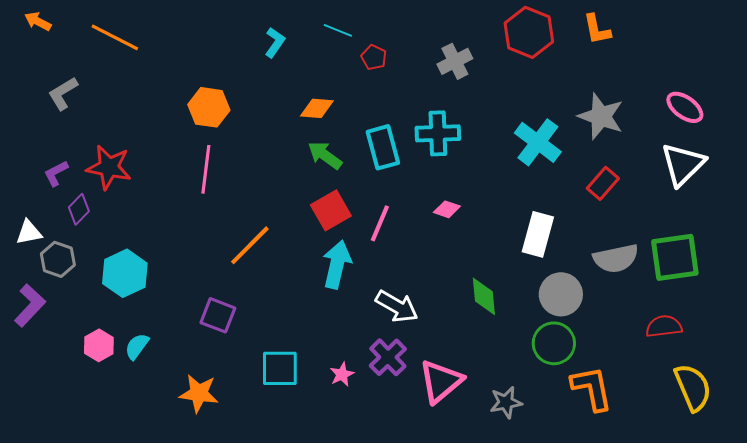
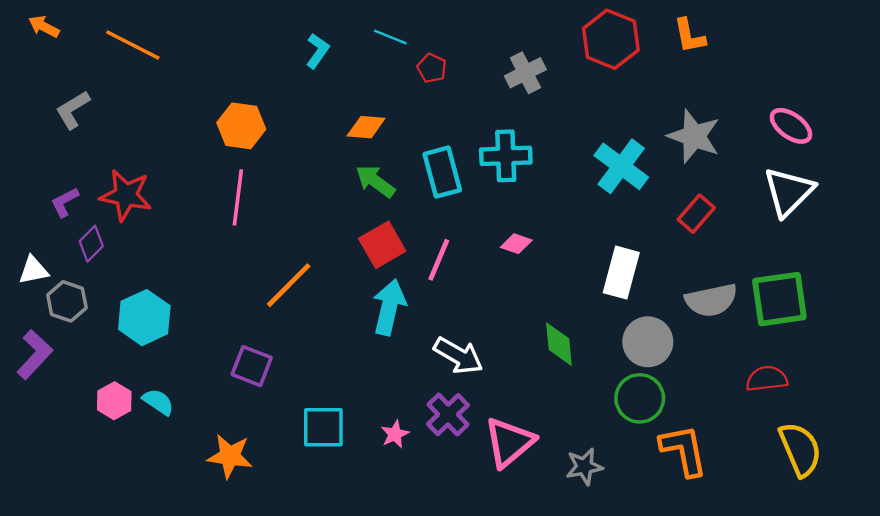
cyan semicircle: (137, 346) -> (158, 402), turned 88

